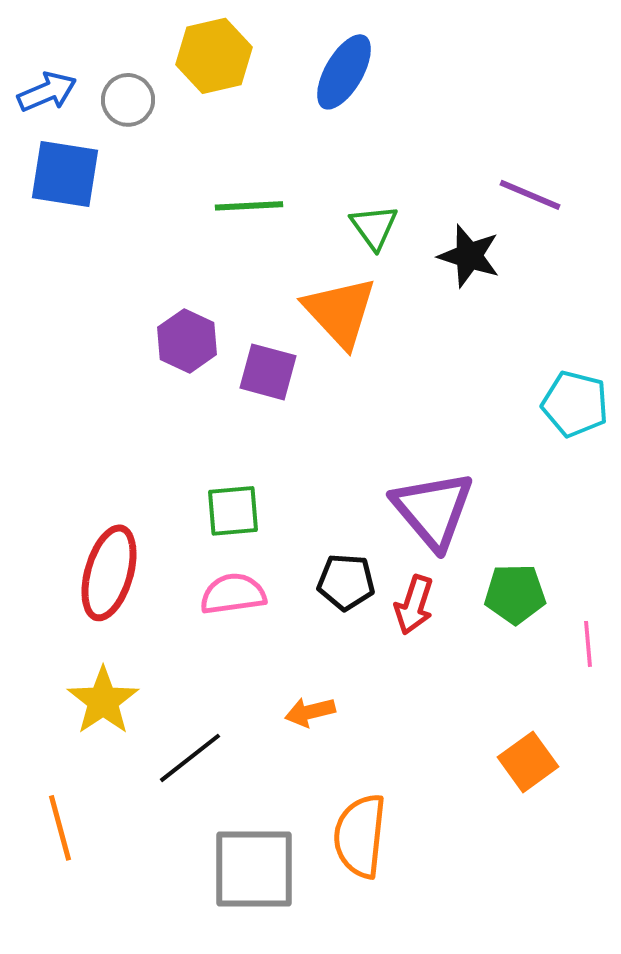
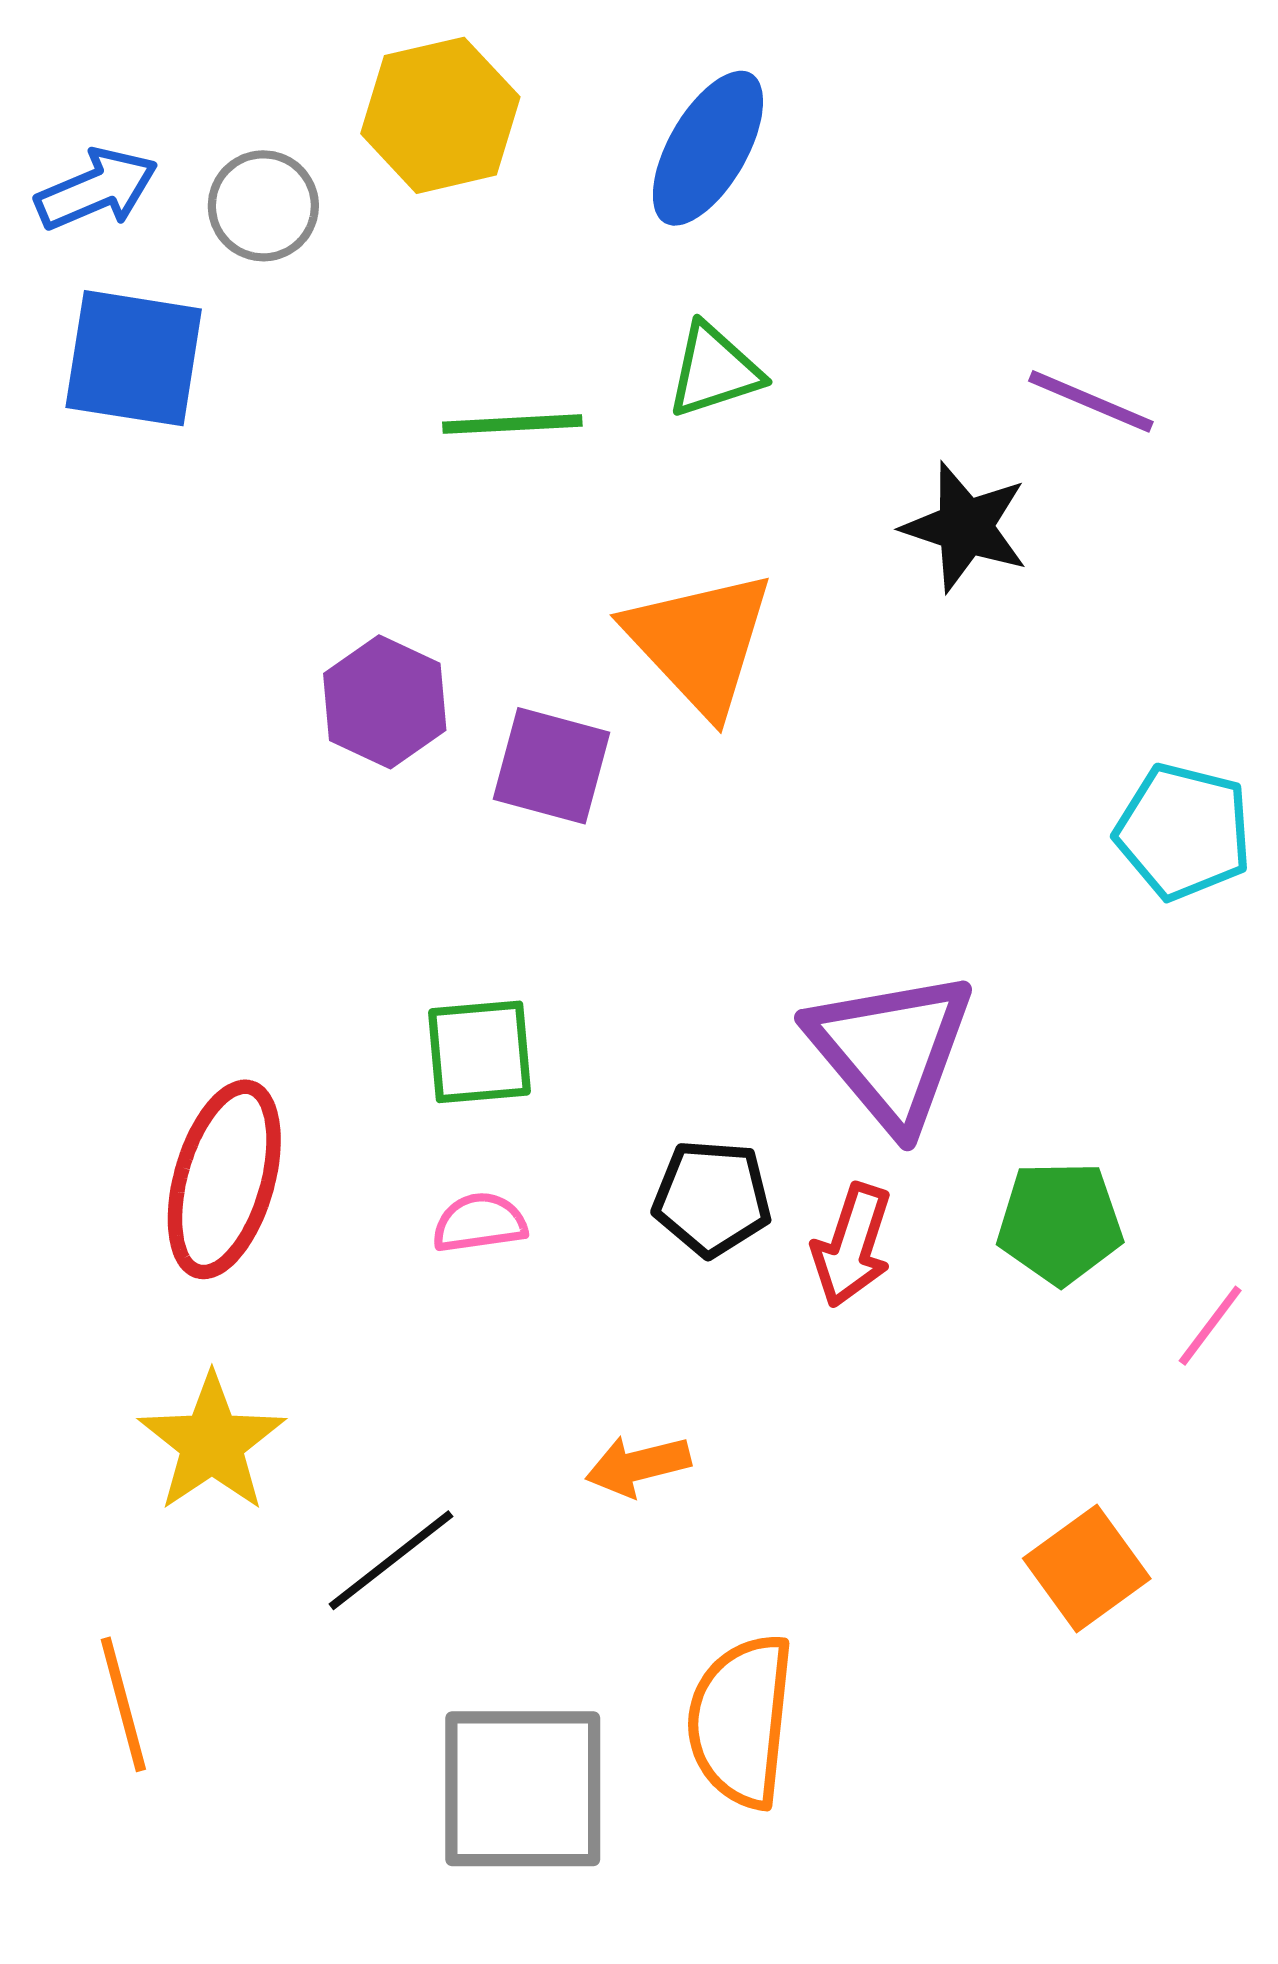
green triangle: (374, 227) -> (714, 371), moved, turned 48
pink semicircle: (233, 594) -> (479, 1223), size x0.7
pink line: (588, 644) -> (1210, 1326), turned 42

